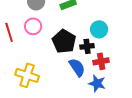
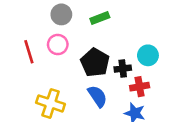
cyan circle: (99, 29) -> (148, 55), moved
blue semicircle: (77, 67) -> (97, 96), moved

